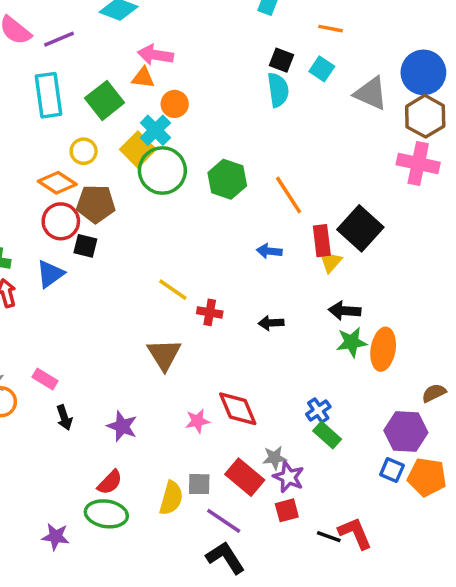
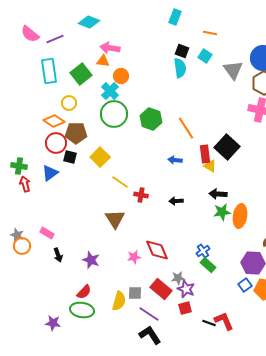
gray triangle: (371, 93) -> (233, 70), turned 30
yellow square: (138, 149) -> (100, 157), moved
yellow triangle: (331, 262) -> (210, 166), turned -40
blue square: (392, 470) -> (245, 285), turned 32

